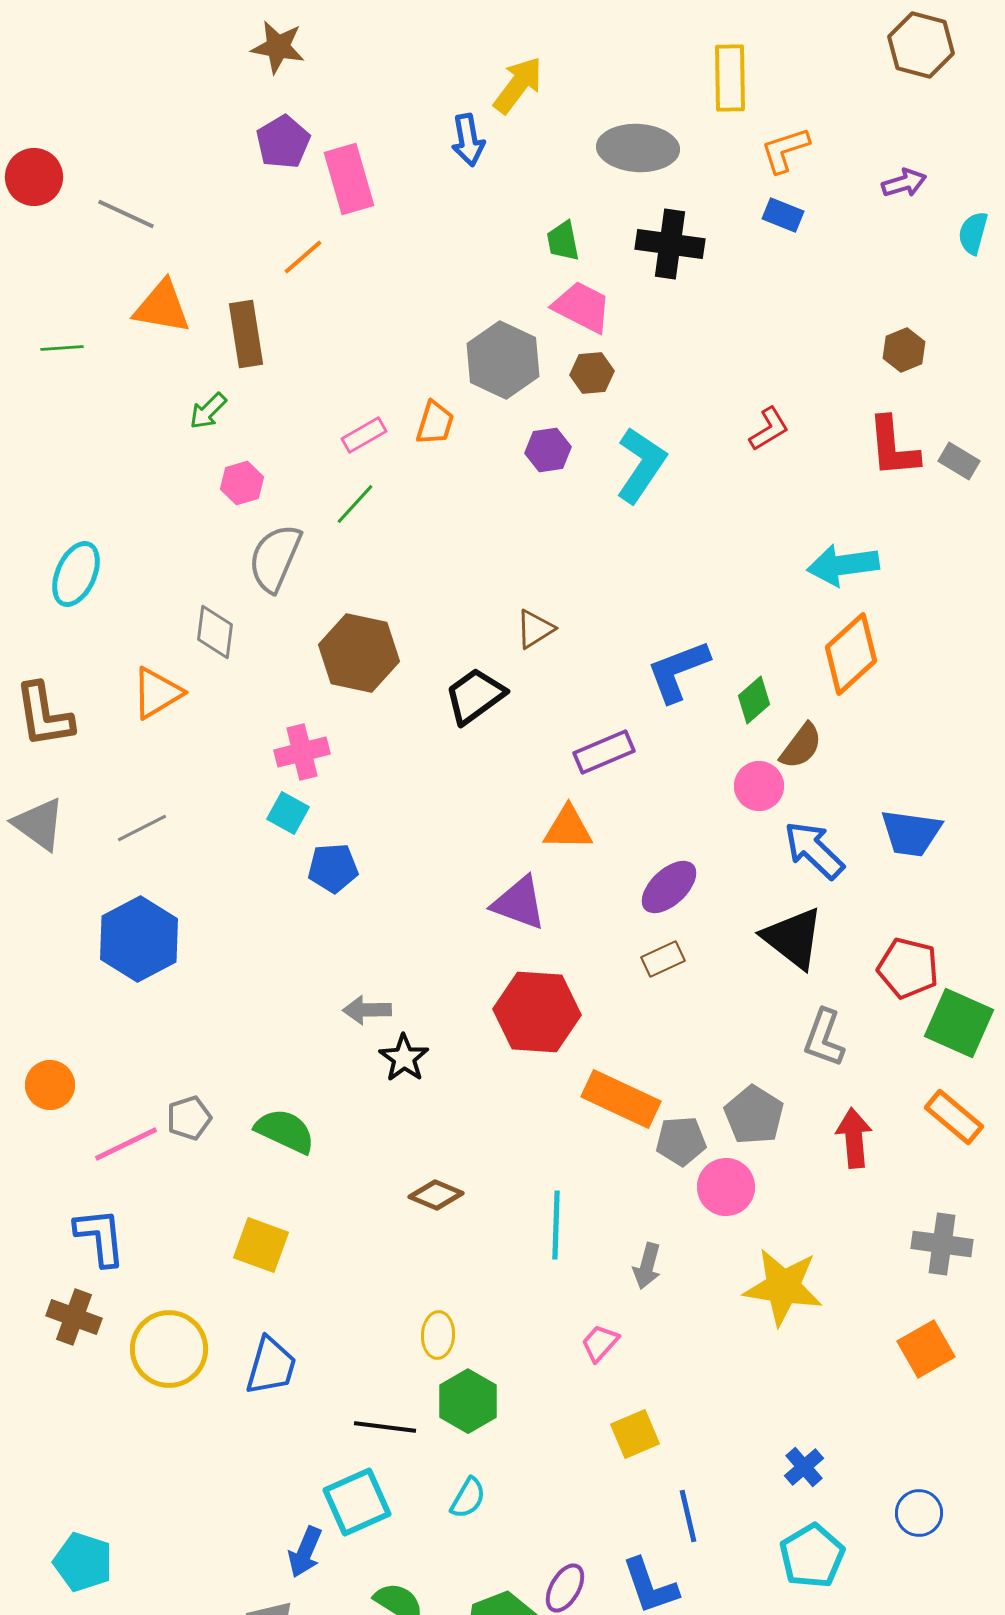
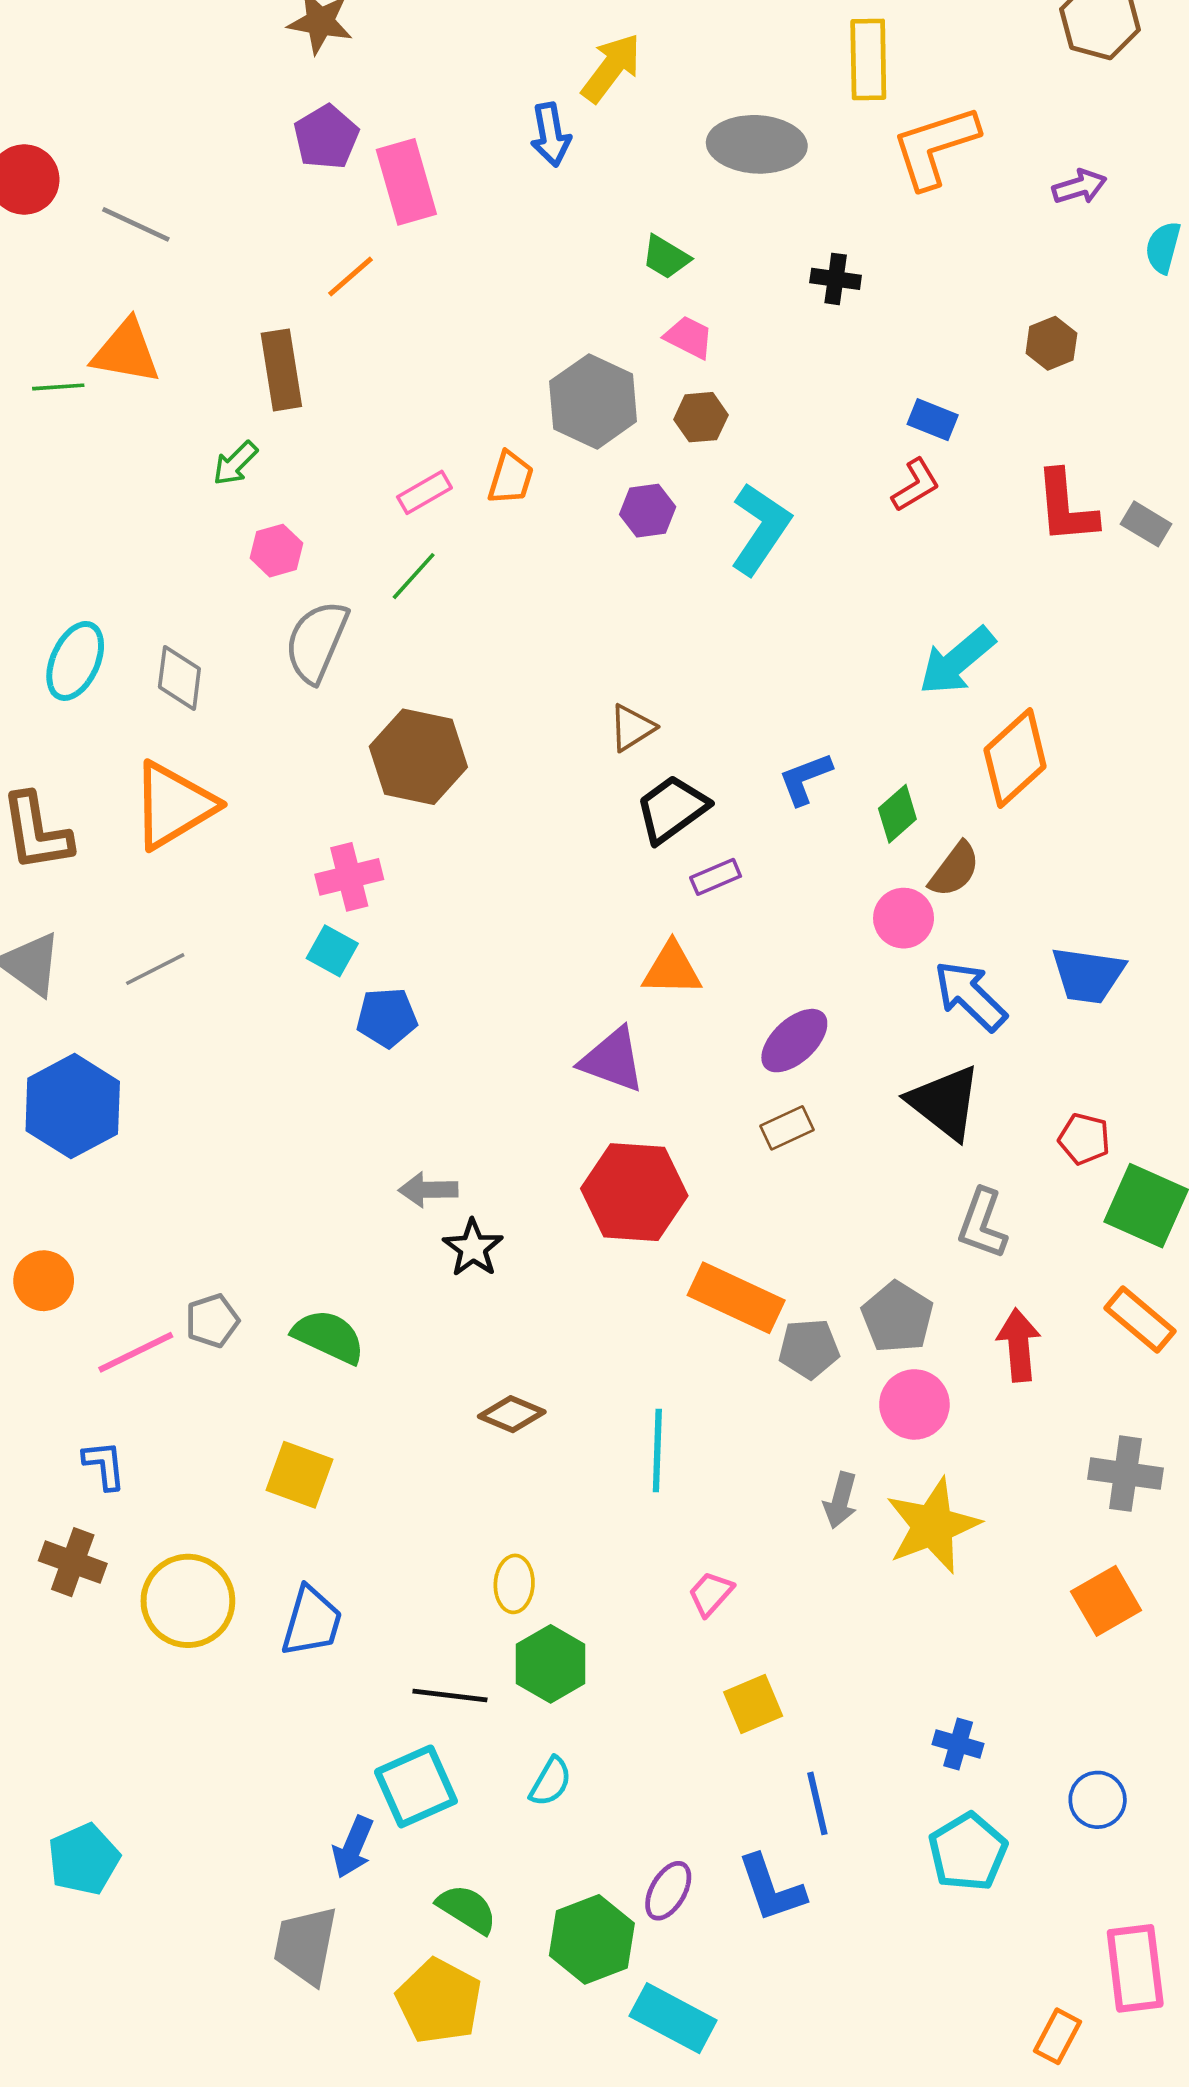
orange L-shape: (785, 150) -> (935, 147), size x1.5
blue rectangle: (783, 215) -> (933, 420), moved
green trapezoid: (563, 241) -> (666, 257), turned -48
black cross: (670, 244) -> (836, 279), moved, size x0.6
orange triangle: (162, 307) -> (126, 352), moved
pink trapezoid: (582, 307) -> (689, 337), size x0.7
brown hexagon: (904, 350) -> (1051, 343), moved
cyan arrow: (843, 565) -> (957, 661), moved, turned -32
gray diamond: (215, 632) -> (179, 678), moved
blue L-shape: (678, 671) -> (805, 779), size x0.7
orange triangle: (157, 693) -> (173, 805), size x1.4
black trapezoid: (475, 696) -> (672, 809), moved
purple rectangle: (604, 752) -> (716, 877), size x0.7
blue hexagon: (139, 939) -> (73, 1106), moved
red pentagon: (908, 968) -> (1084, 1139), size x0.7
pink circle: (726, 1187) -> (914, 1404), moved
blue L-shape: (100, 1237) -> (104, 1465), size x0.7
gray arrow: (647, 1266) -> (840, 1500), moved
yellow star: (783, 1287) -> (933, 1526), turned -30
blue cross: (804, 1467) -> (958, 1744), turned -33
cyan pentagon: (83, 1562) -> (84, 1859), turned 30

